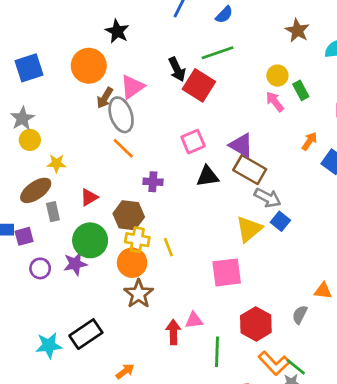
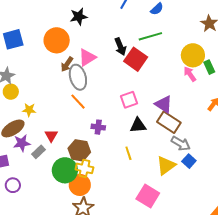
black star: (117, 31) -> (79, 17), turned 30
yellow circle: (277, 76) -> (193, 55), size x1.5
red triangle: (89, 197) -> (51, 136), turned -32
gray rectangle: (53, 212) -> (38, 152), moved, turned 56
green circle: (90, 240) -> (65, 170), moved
yellow line: (168, 247) -> (128, 153), moved
purple star: (75, 264) -> (22, 143), moved
pink square: (227, 272) -> (148, 196), turned 35

